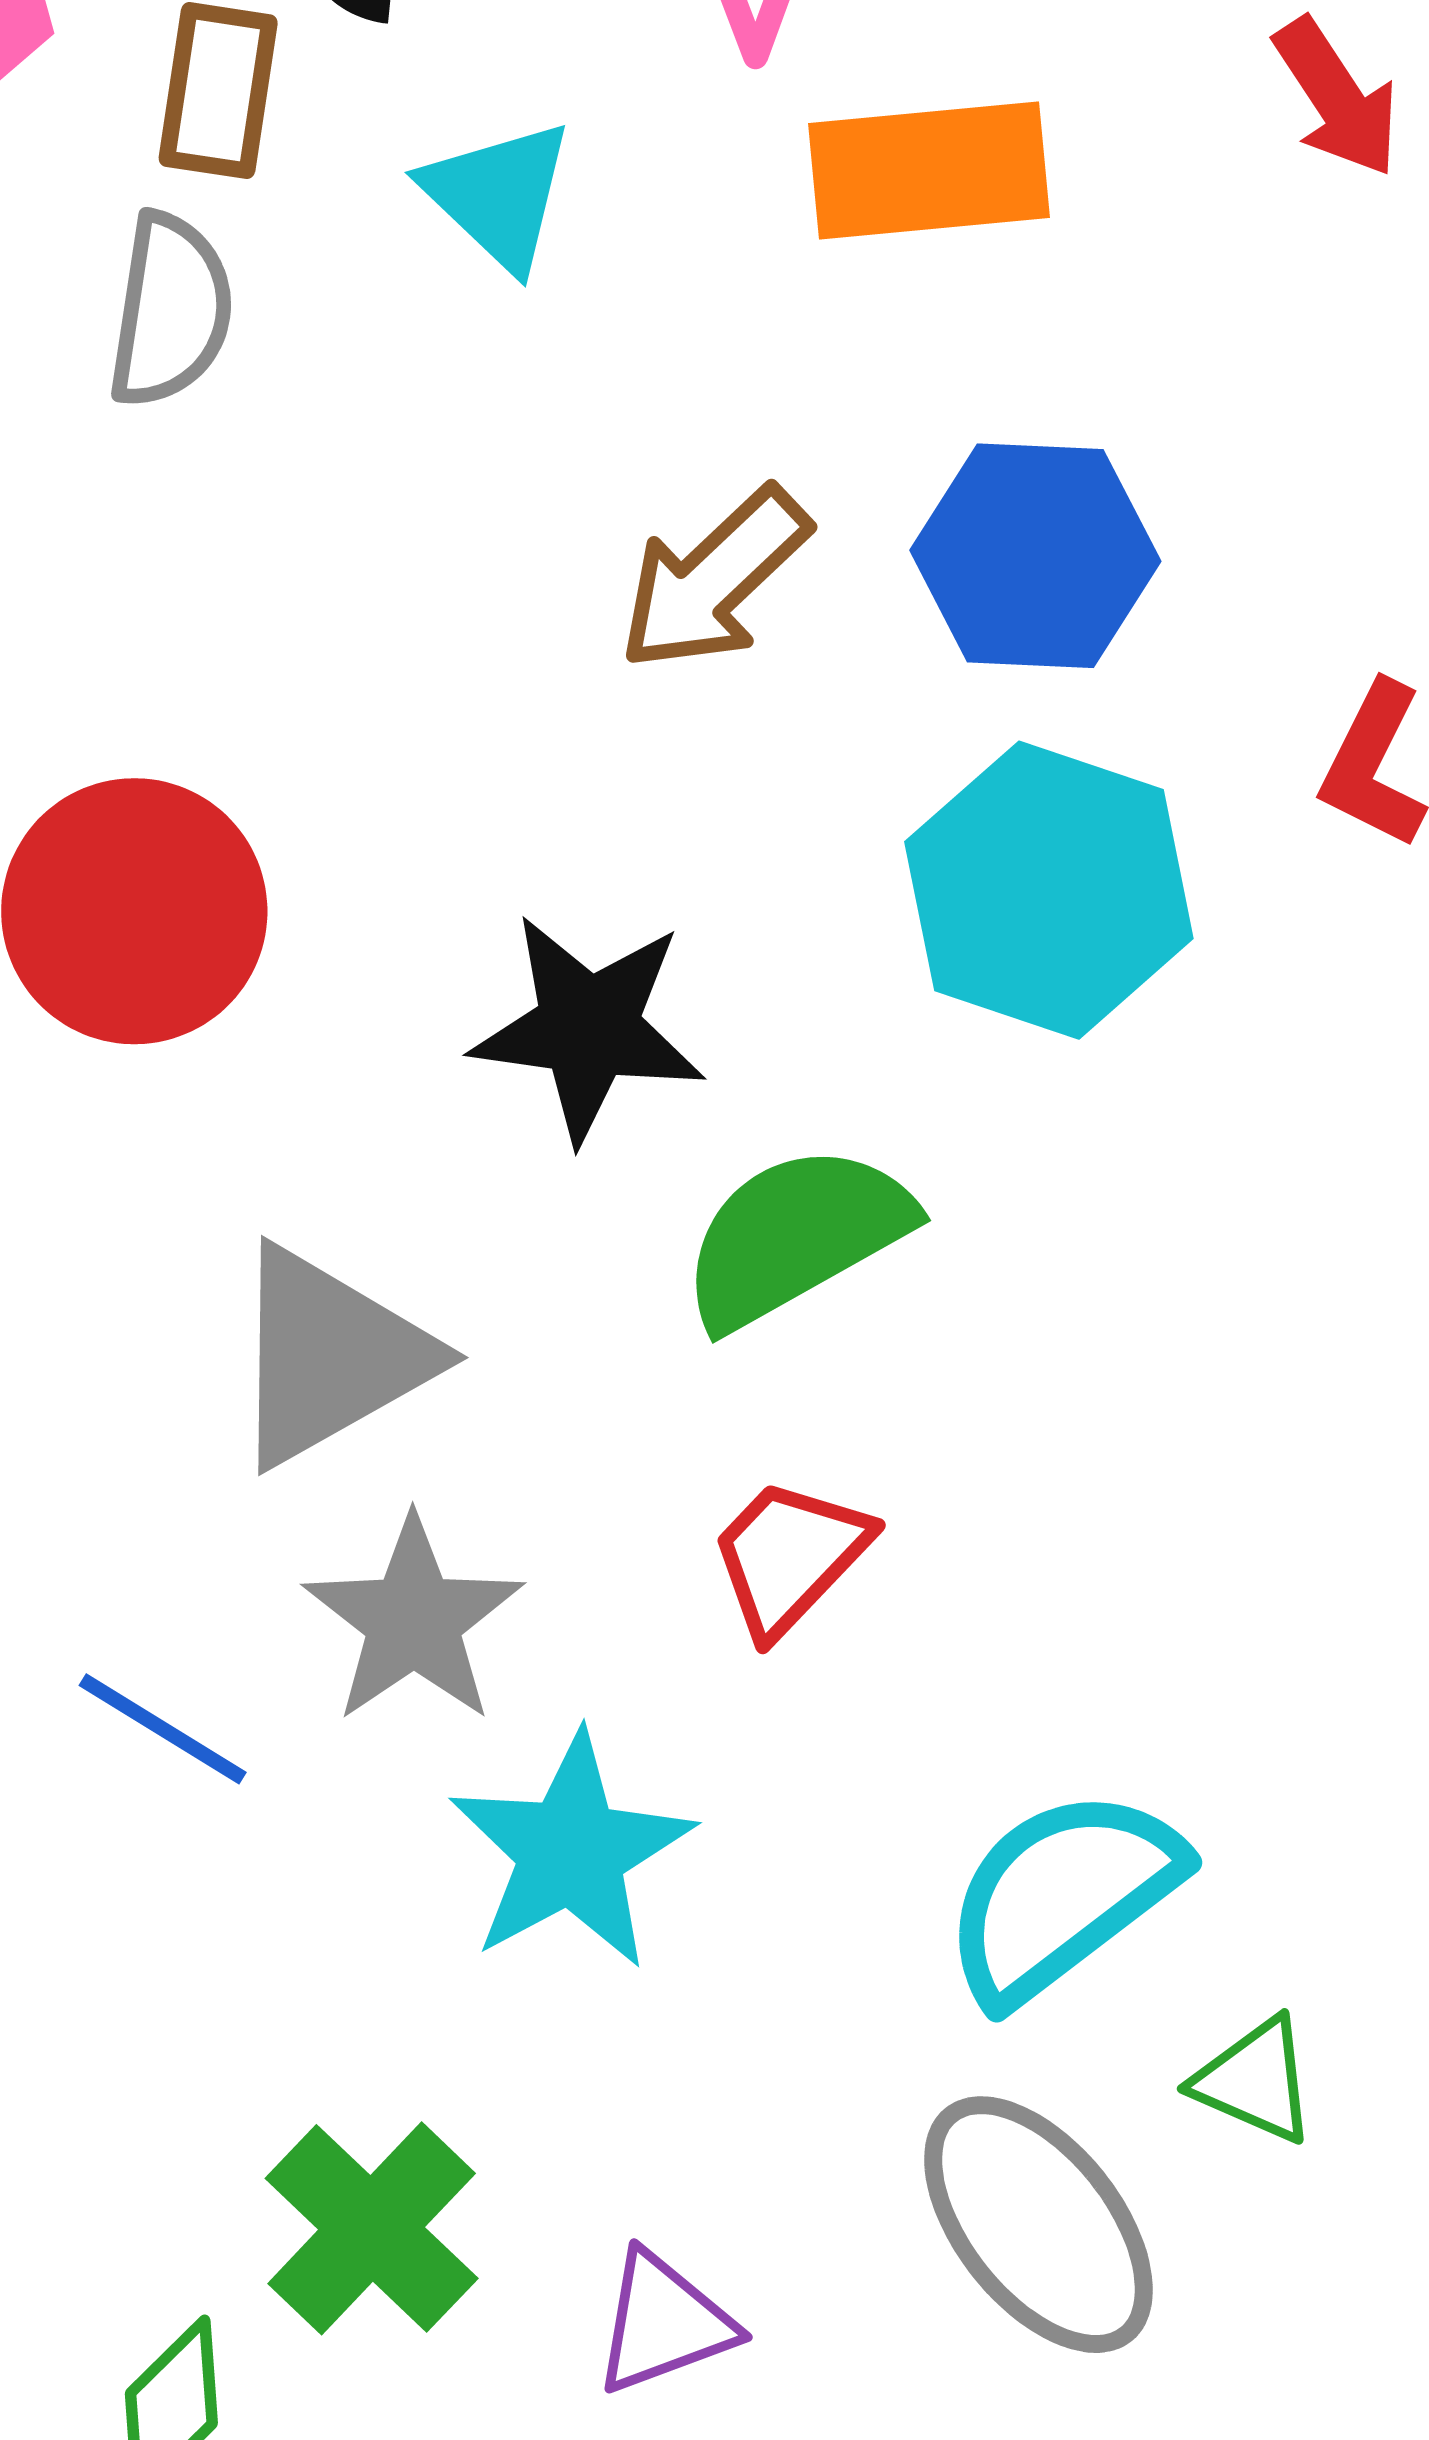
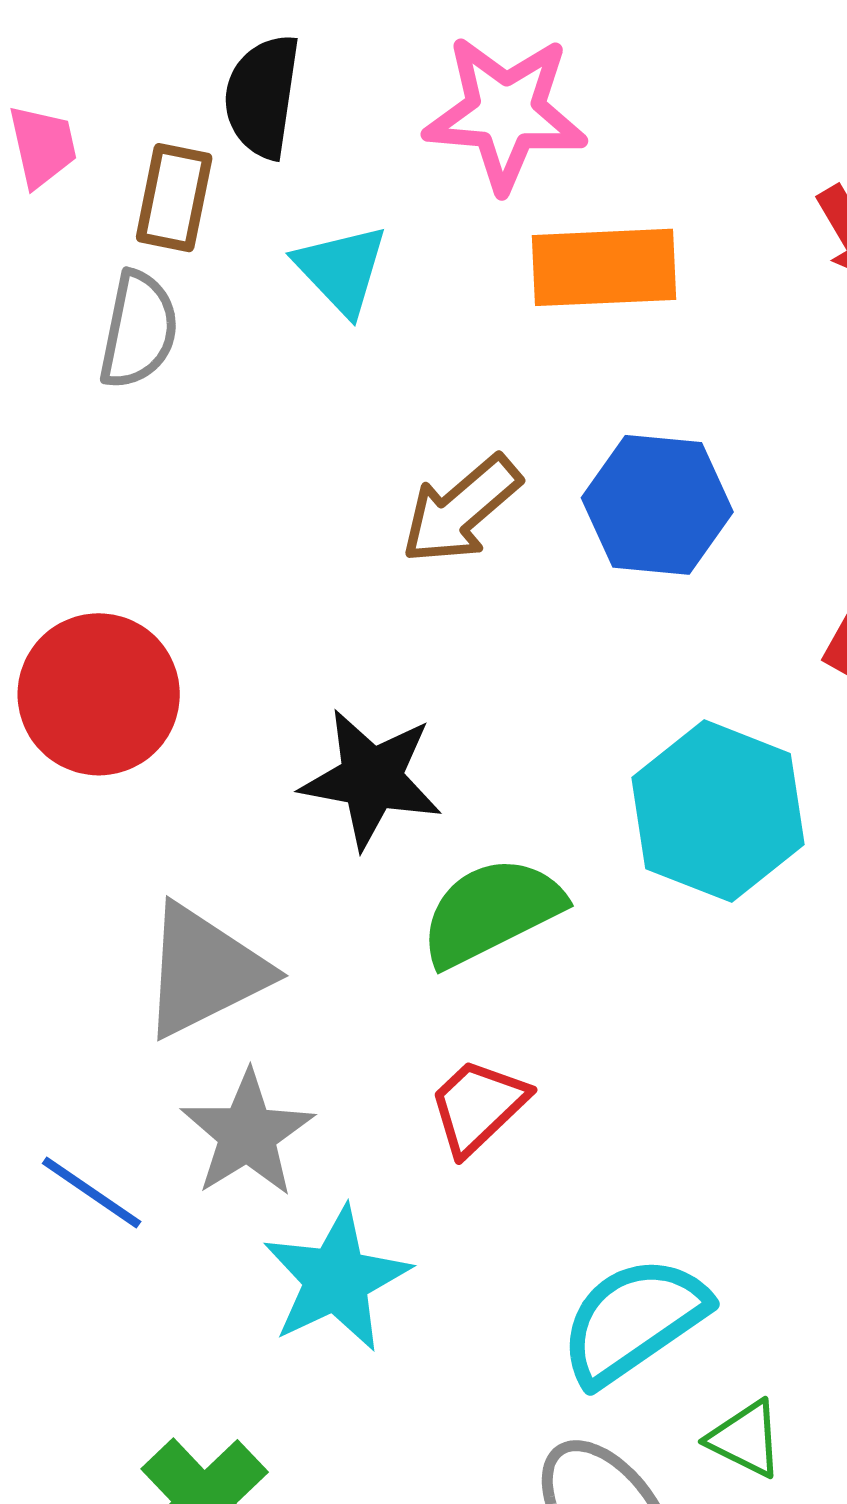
cyan hexagon: (1049, 890) -> (718, 811), moved

